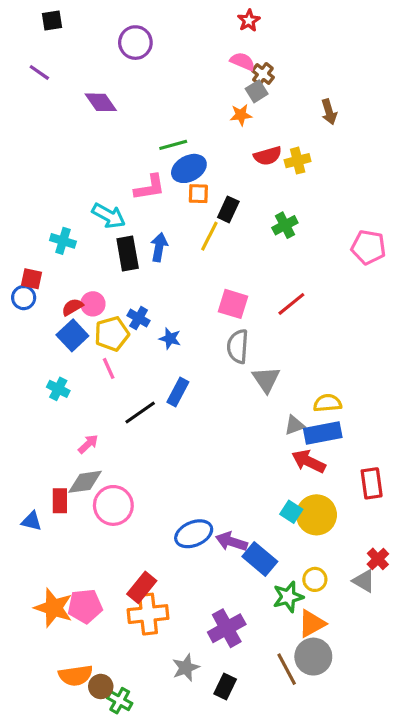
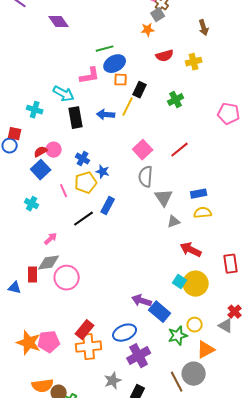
yellow cross: (298, 161) -> (194, 62), moved
blue arrow: (159, 247) -> (106, 115), moved, turned -96
pink square: (233, 304) -> (143, 150), turned 30
yellow pentagon: (112, 334) -> (86, 183), moved
gray triangle: (294, 425) -> (174, 222), moved
blue rectangle: (323, 433) -> (199, 194), moved, size x0.7
blue ellipse: (194, 534) -> (125, 333), moved
orange triangle: (312, 624) -> (206, 350), moved

